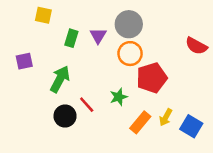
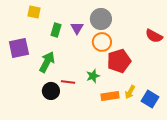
purple square: (24, 61) -> (19, 48), size x1.5
red line: (87, 105) -> (68, 82), turned -40
orange rectangle: (140, 122) -> (110, 96), turned 42

